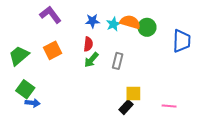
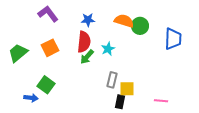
cyan star: (113, 24) -> (108, 49), moved
red semicircle: (88, 44) -> (84, 42), size x1.5
gray rectangle: (118, 61) -> (112, 80), moved
green square: (25, 89) -> (46, 85), moved
black rectangle: (126, 107) -> (120, 102), turned -32

